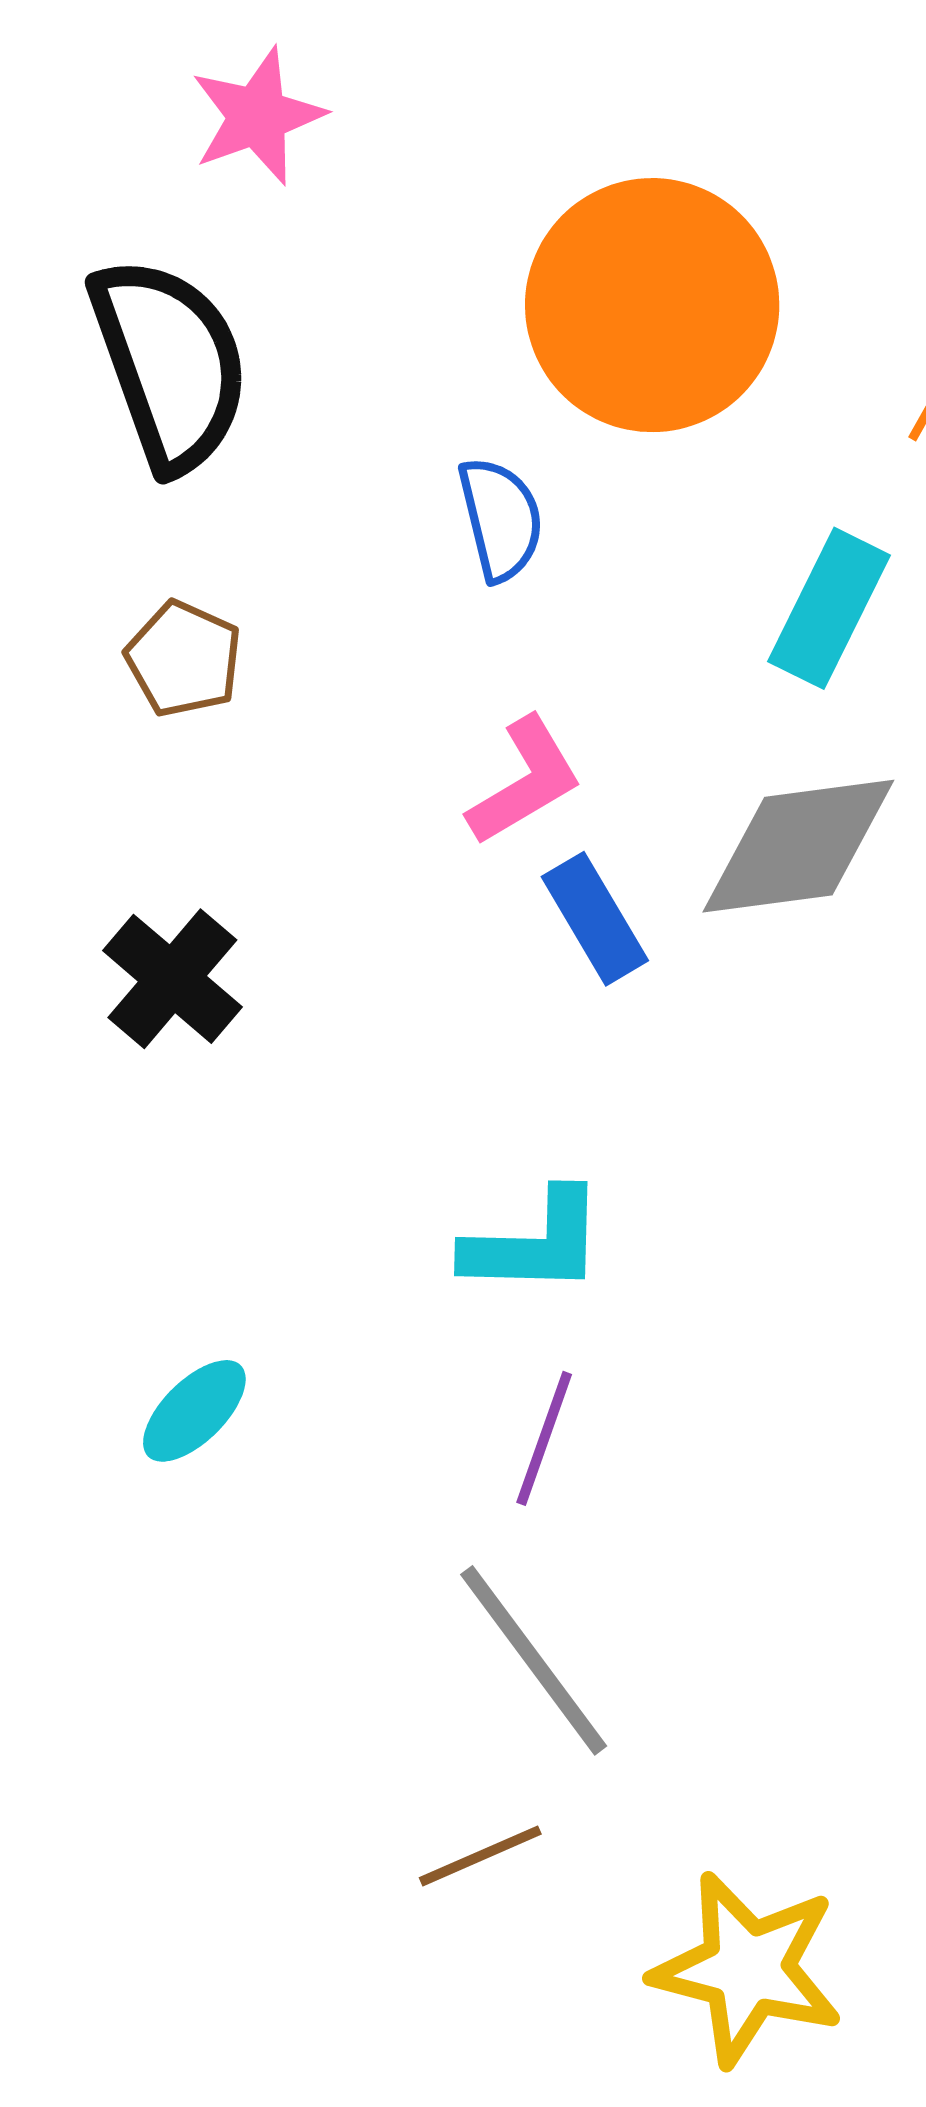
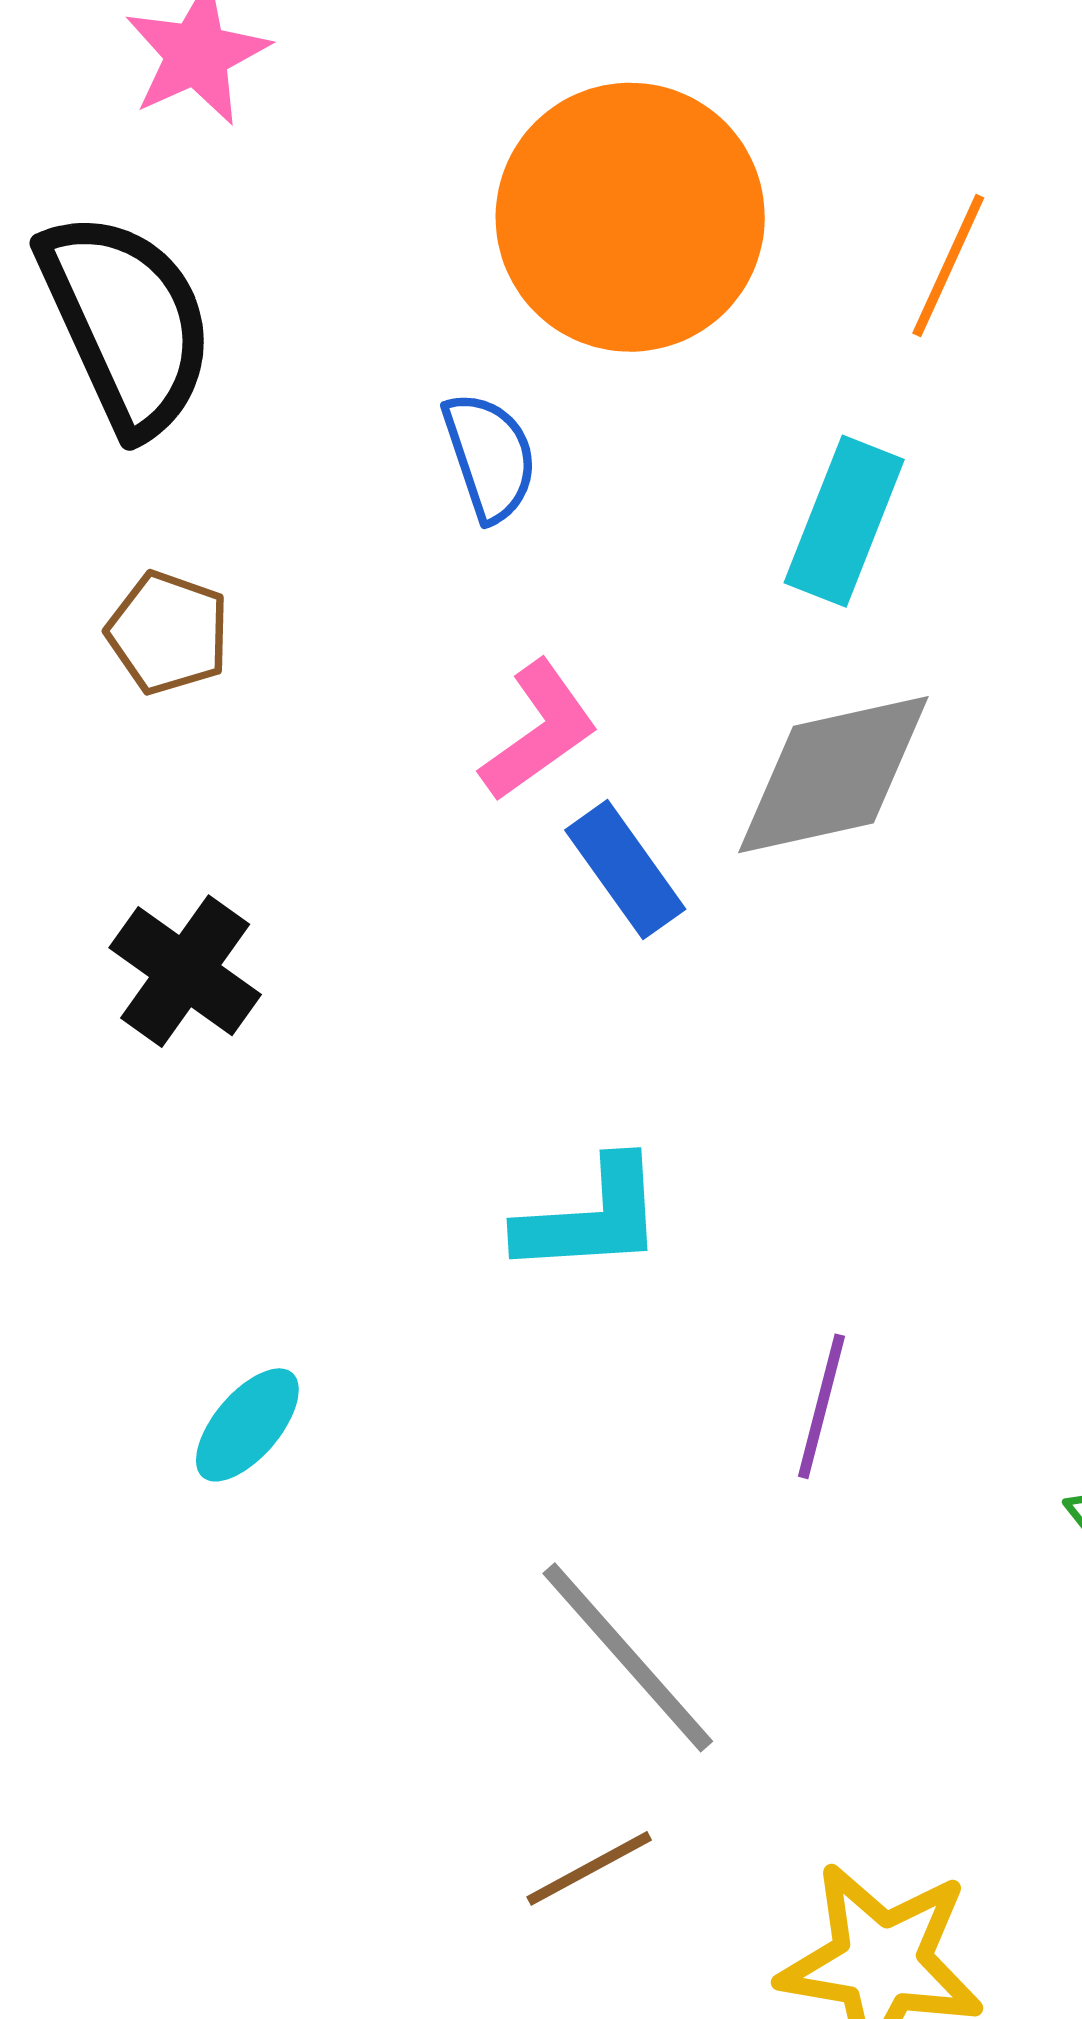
purple line: (544, 1438) -> (821, 1406), moved

